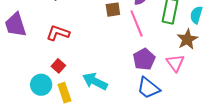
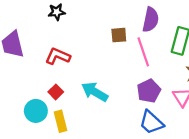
cyan arrow: (95, 81) -> (95, 92), moved

